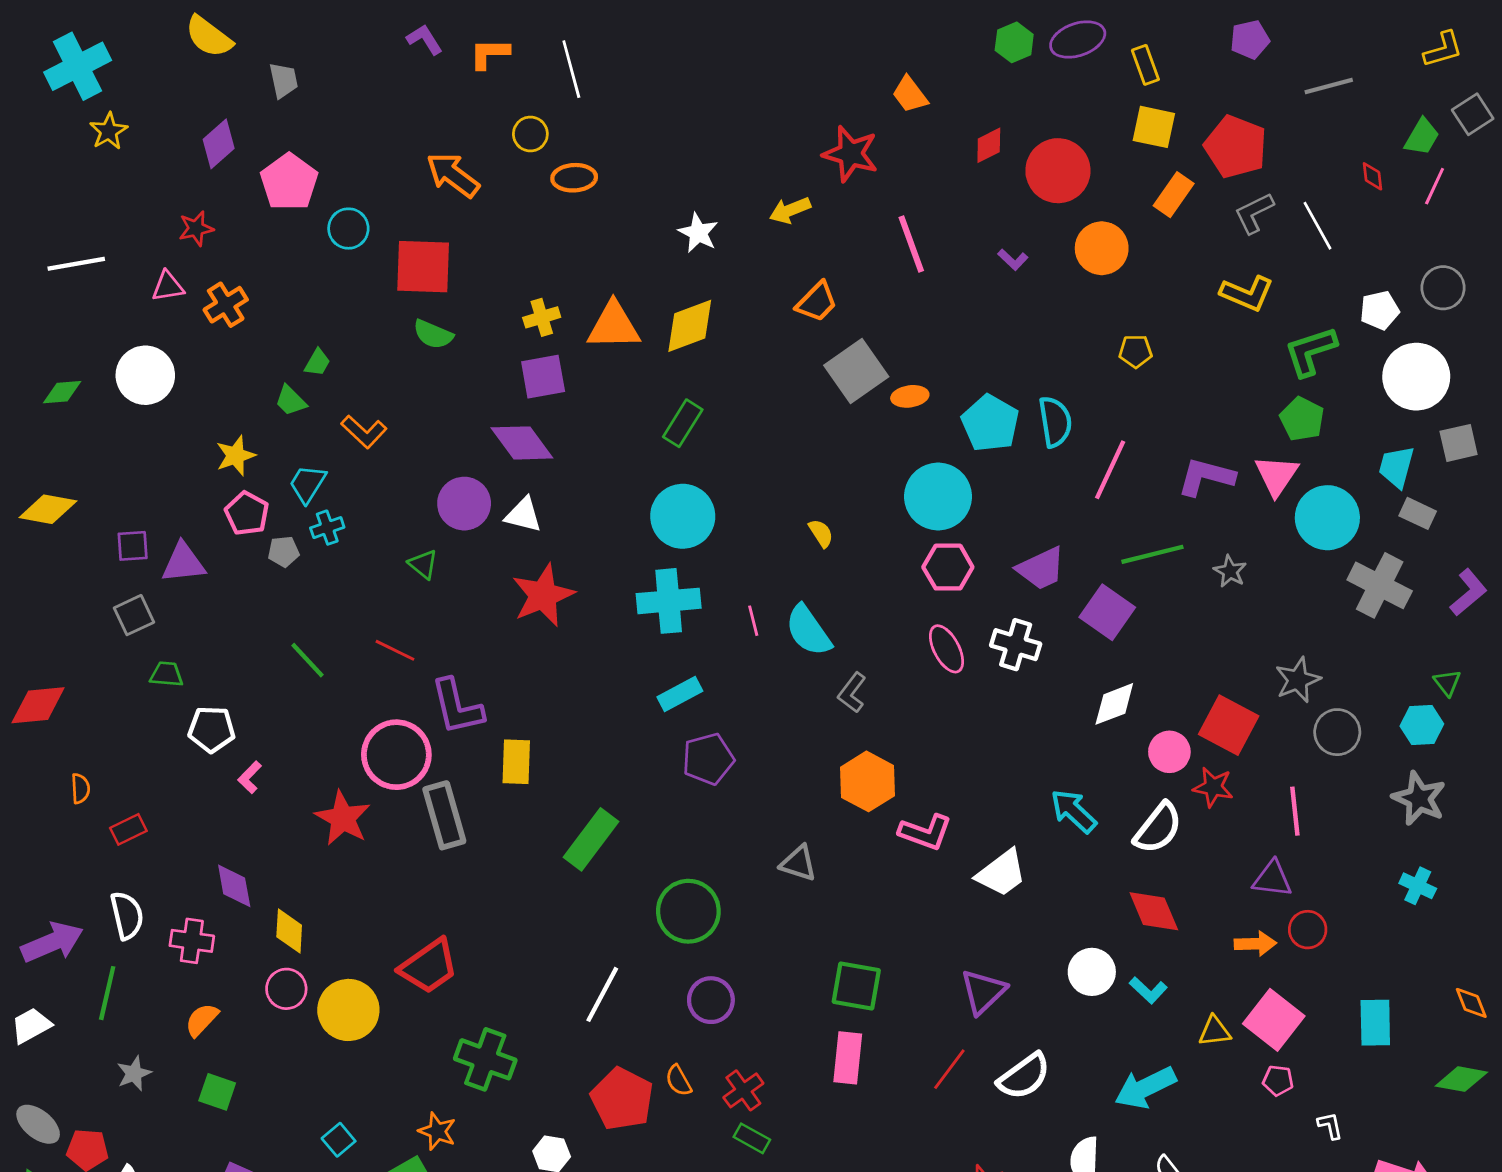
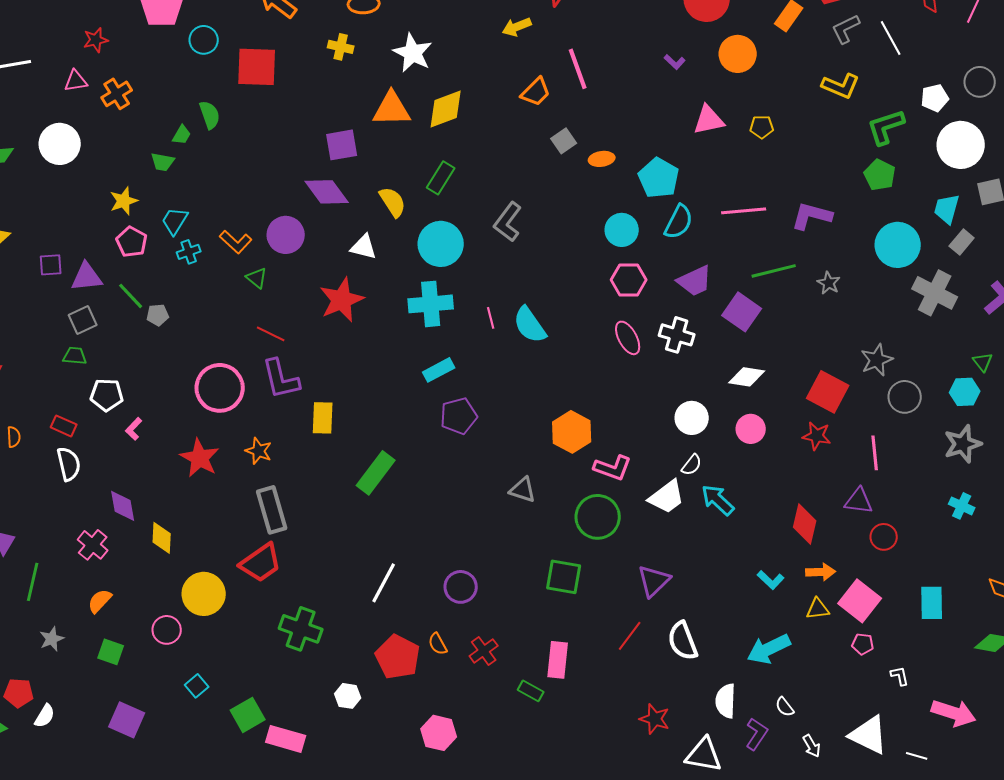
white star: (698, 233) -> (413, 53), moved, size x1.4
pink line: (911, 244) -> (578, 69), moved
yellow cross: (542, 317) -> (341, 47), moved, turned 30
green semicircle: (433, 334) -> (210, 115), moved, turned -132
gray square: (856, 371) -> (564, 141), size x0.6
green trapezoid: (291, 401) -> (163, 162), turned -35
cyan semicircle: (1055, 422) -> (679, 222), moved, turned 36
orange L-shape: (364, 432) -> (236, 242), moved
pink line: (1110, 470) -> (744, 211), turned 60
pink triangle: (1277, 475) -> (709, 120), moved, turned 44
cyan circle: (938, 497) -> (622, 230), size x0.7
gray rectangle: (1418, 513) -> (962, 242), turned -75
white triangle: (523, 515) -> (364, 247), moved
yellow semicircle: (821, 533) -> (393, 202), moved, size x1.5
gray pentagon: (284, 552) -> (158, 315), moved
gray square: (134, 615) -> (83, 320), moved
red line: (395, 650) -> (271, 334), moved
green line: (308, 660) -> (131, 296), moved
gray L-shape: (852, 693) -> (508, 222), moved, size x1.4
white diamond: (1114, 704) -> (747, 377), turned 30
pink circle: (1169, 752) -> (751, 429), moved
pink circle: (396, 755) -> (220, 388), moved
gray star: (1419, 798) -> (963, 444), turned 30
cyan arrow: (1073, 811) -> (718, 500), moved
gray rectangle: (444, 815) -> (272, 510), moved
white semicircle: (1158, 828) -> (692, 465), moved, size x0.6
red rectangle: (128, 829) -> (64, 426), moved, turned 50
green circle: (688, 911) -> (598, 517), moved
red diamond: (1154, 911) -> (805, 524), moved, turned 36
white semicircle: (127, 915) -> (69, 464), moved
pink cross: (192, 941) -> (93, 545), turned 32
orange arrow: (1255, 944) -> (821, 572), moved
white circle: (1092, 972) -> (692, 418), moved
pink circle: (286, 989) -> (167, 630), moved
pink rectangle: (848, 1058) -> (558, 660), moved
white semicircle: (1024, 1076) -> (683, 641), turned 105
orange star: (437, 1131) -> (259, 451), moved
green rectangle: (752, 1138) -> (531, 691), moved

